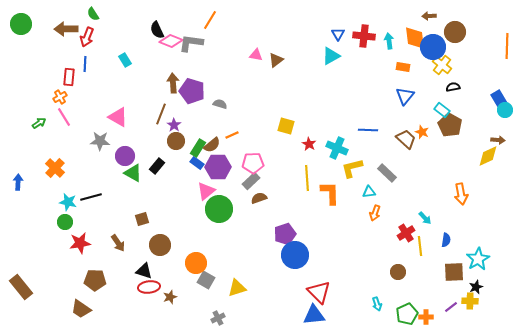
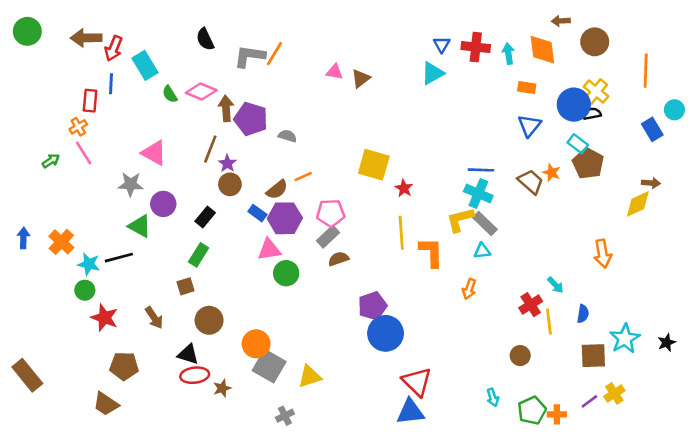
green semicircle: (93, 14) -> (170, 94), moved
orange line: (210, 20) -> (274, 54), moved
pink diamond: (171, 41) -> (201, 91), moved
orange line: (507, 46) -> (646, 71), moved
blue circle: (433, 47) -> (574, 105), moved
cyan rectangle: (125, 60) -> (145, 65), moved, size x1.5
yellow cross: (442, 65) -> (596, 91), moved
cyan circle: (505, 110) -> (674, 110), moved
yellow square: (286, 126) -> (374, 165), size x1.4
green rectangle: (198, 148) -> (199, 255), moved
cyan cross: (337, 148) -> (478, 193), moved
orange cross: (55, 168) -> (61, 242), moved
green triangle: (133, 173) -> (140, 226), moved
gray rectangle: (387, 173) -> (485, 224), moved
pink triangle: (206, 191) -> (269, 250), turned 30
green circle: (219, 209) -> (286, 273), size x0.7
orange arrow: (375, 213) -> (469, 289), moved
red star: (80, 243) -> (104, 318), turned 30
gray square: (206, 280) -> (269, 366), size x1.4
black star: (476, 287) -> (667, 343), moved
yellow cross: (470, 301) -> (614, 393), turned -35

